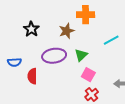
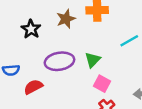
brown star: (67, 31) -> (66, 19), moved
red semicircle: (32, 76) -> (33, 87), turned 63

